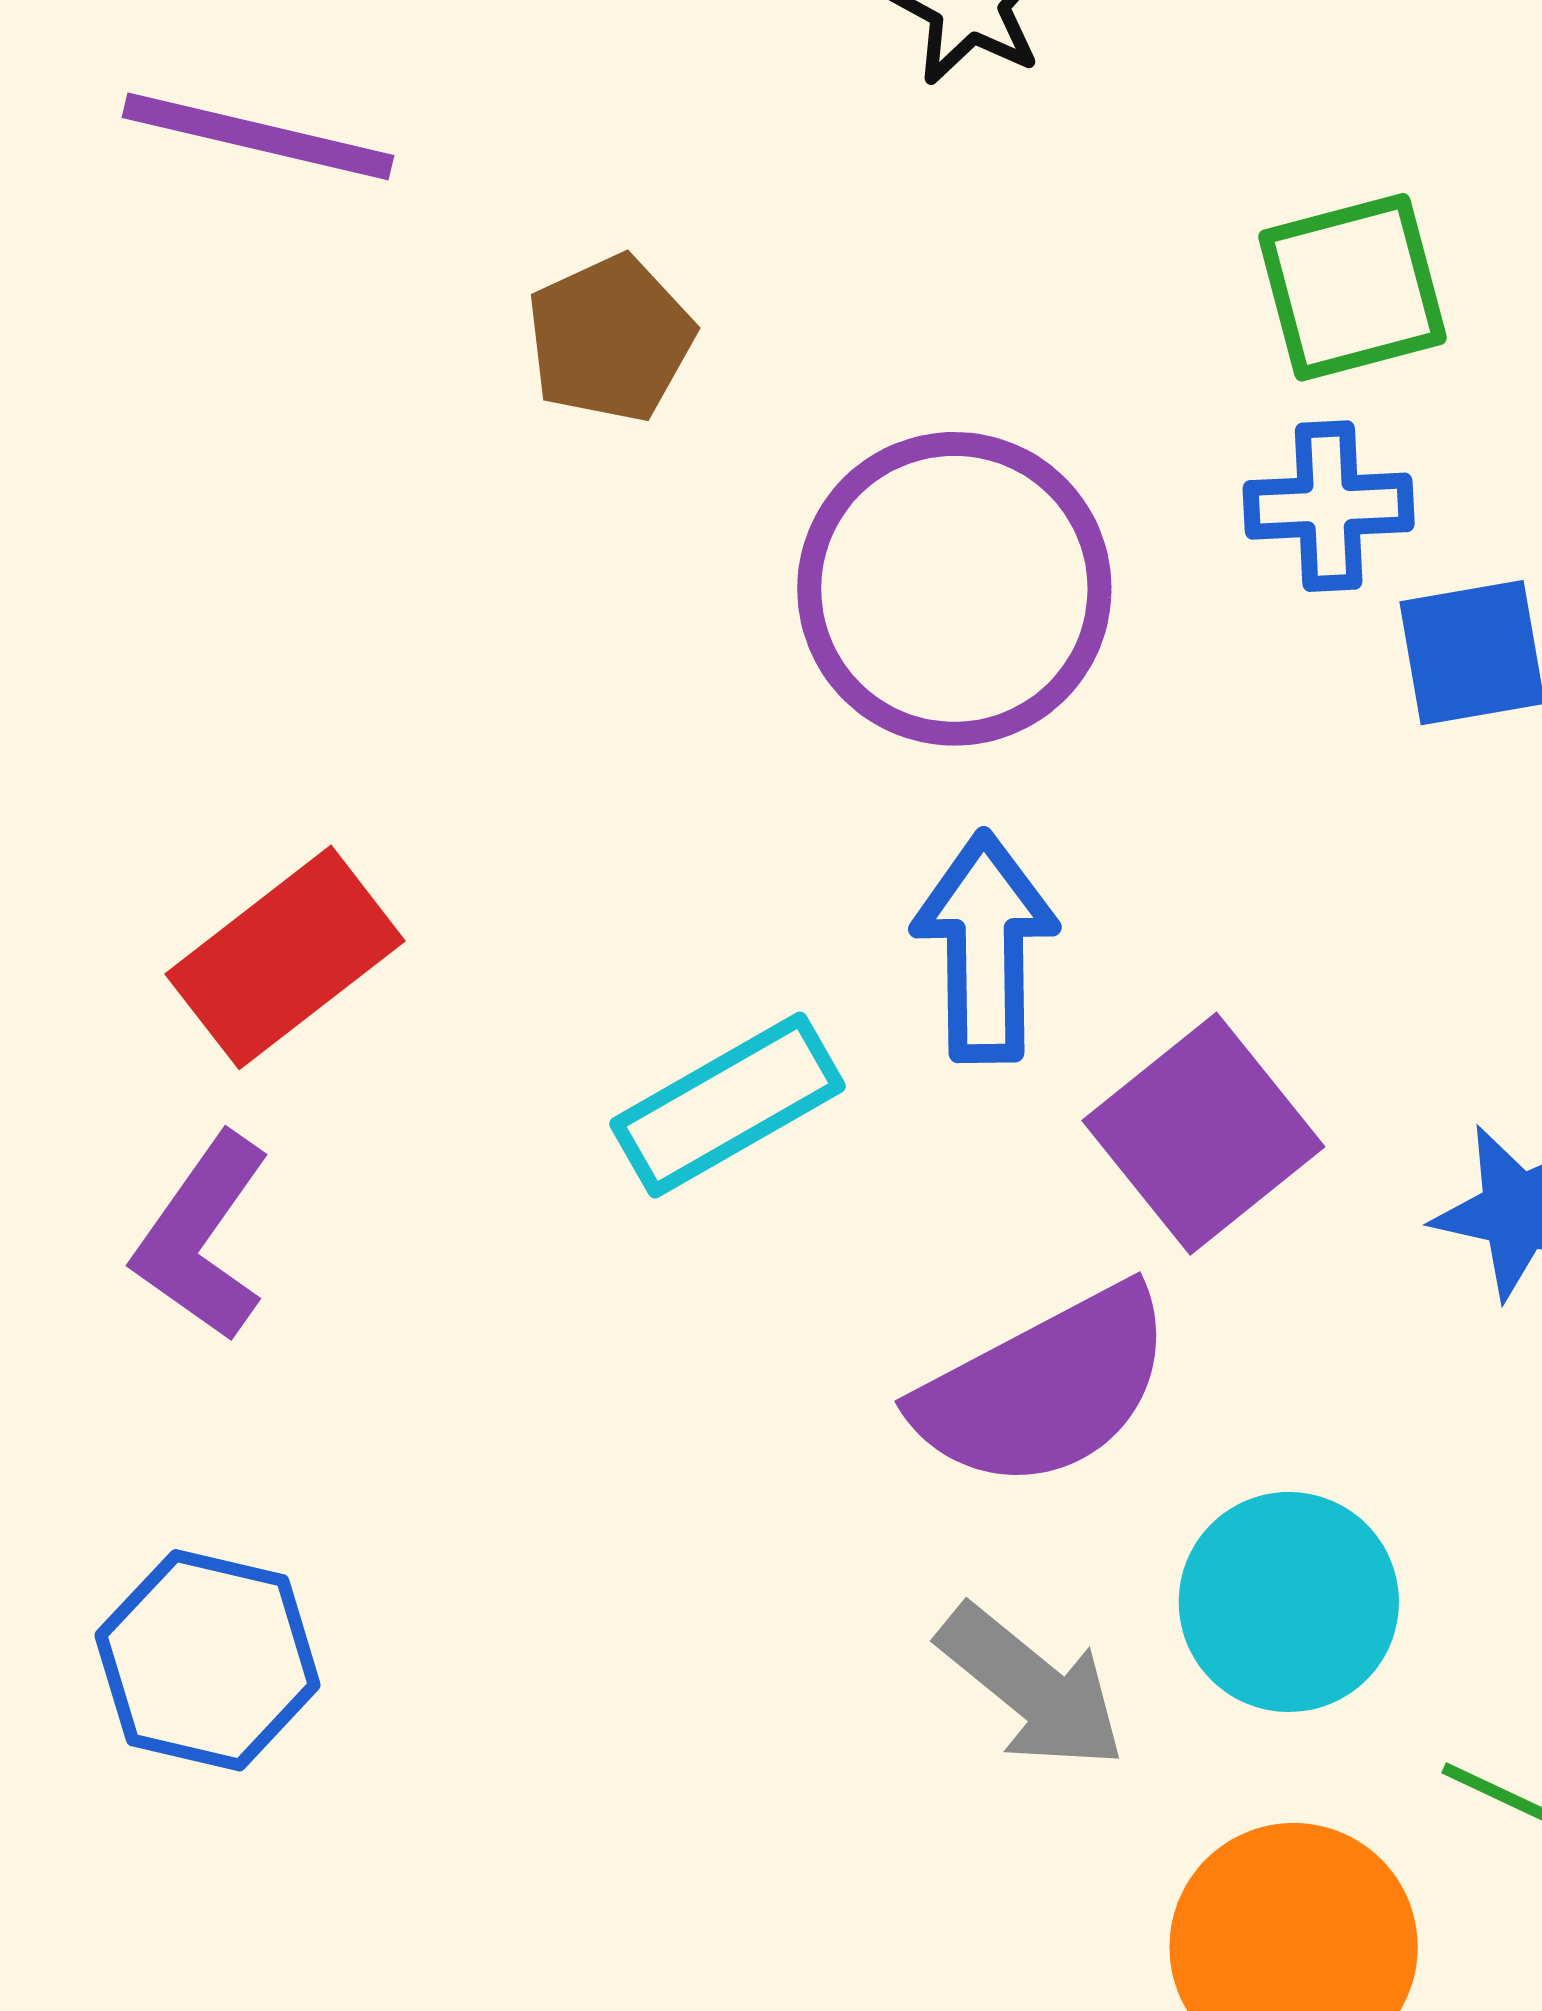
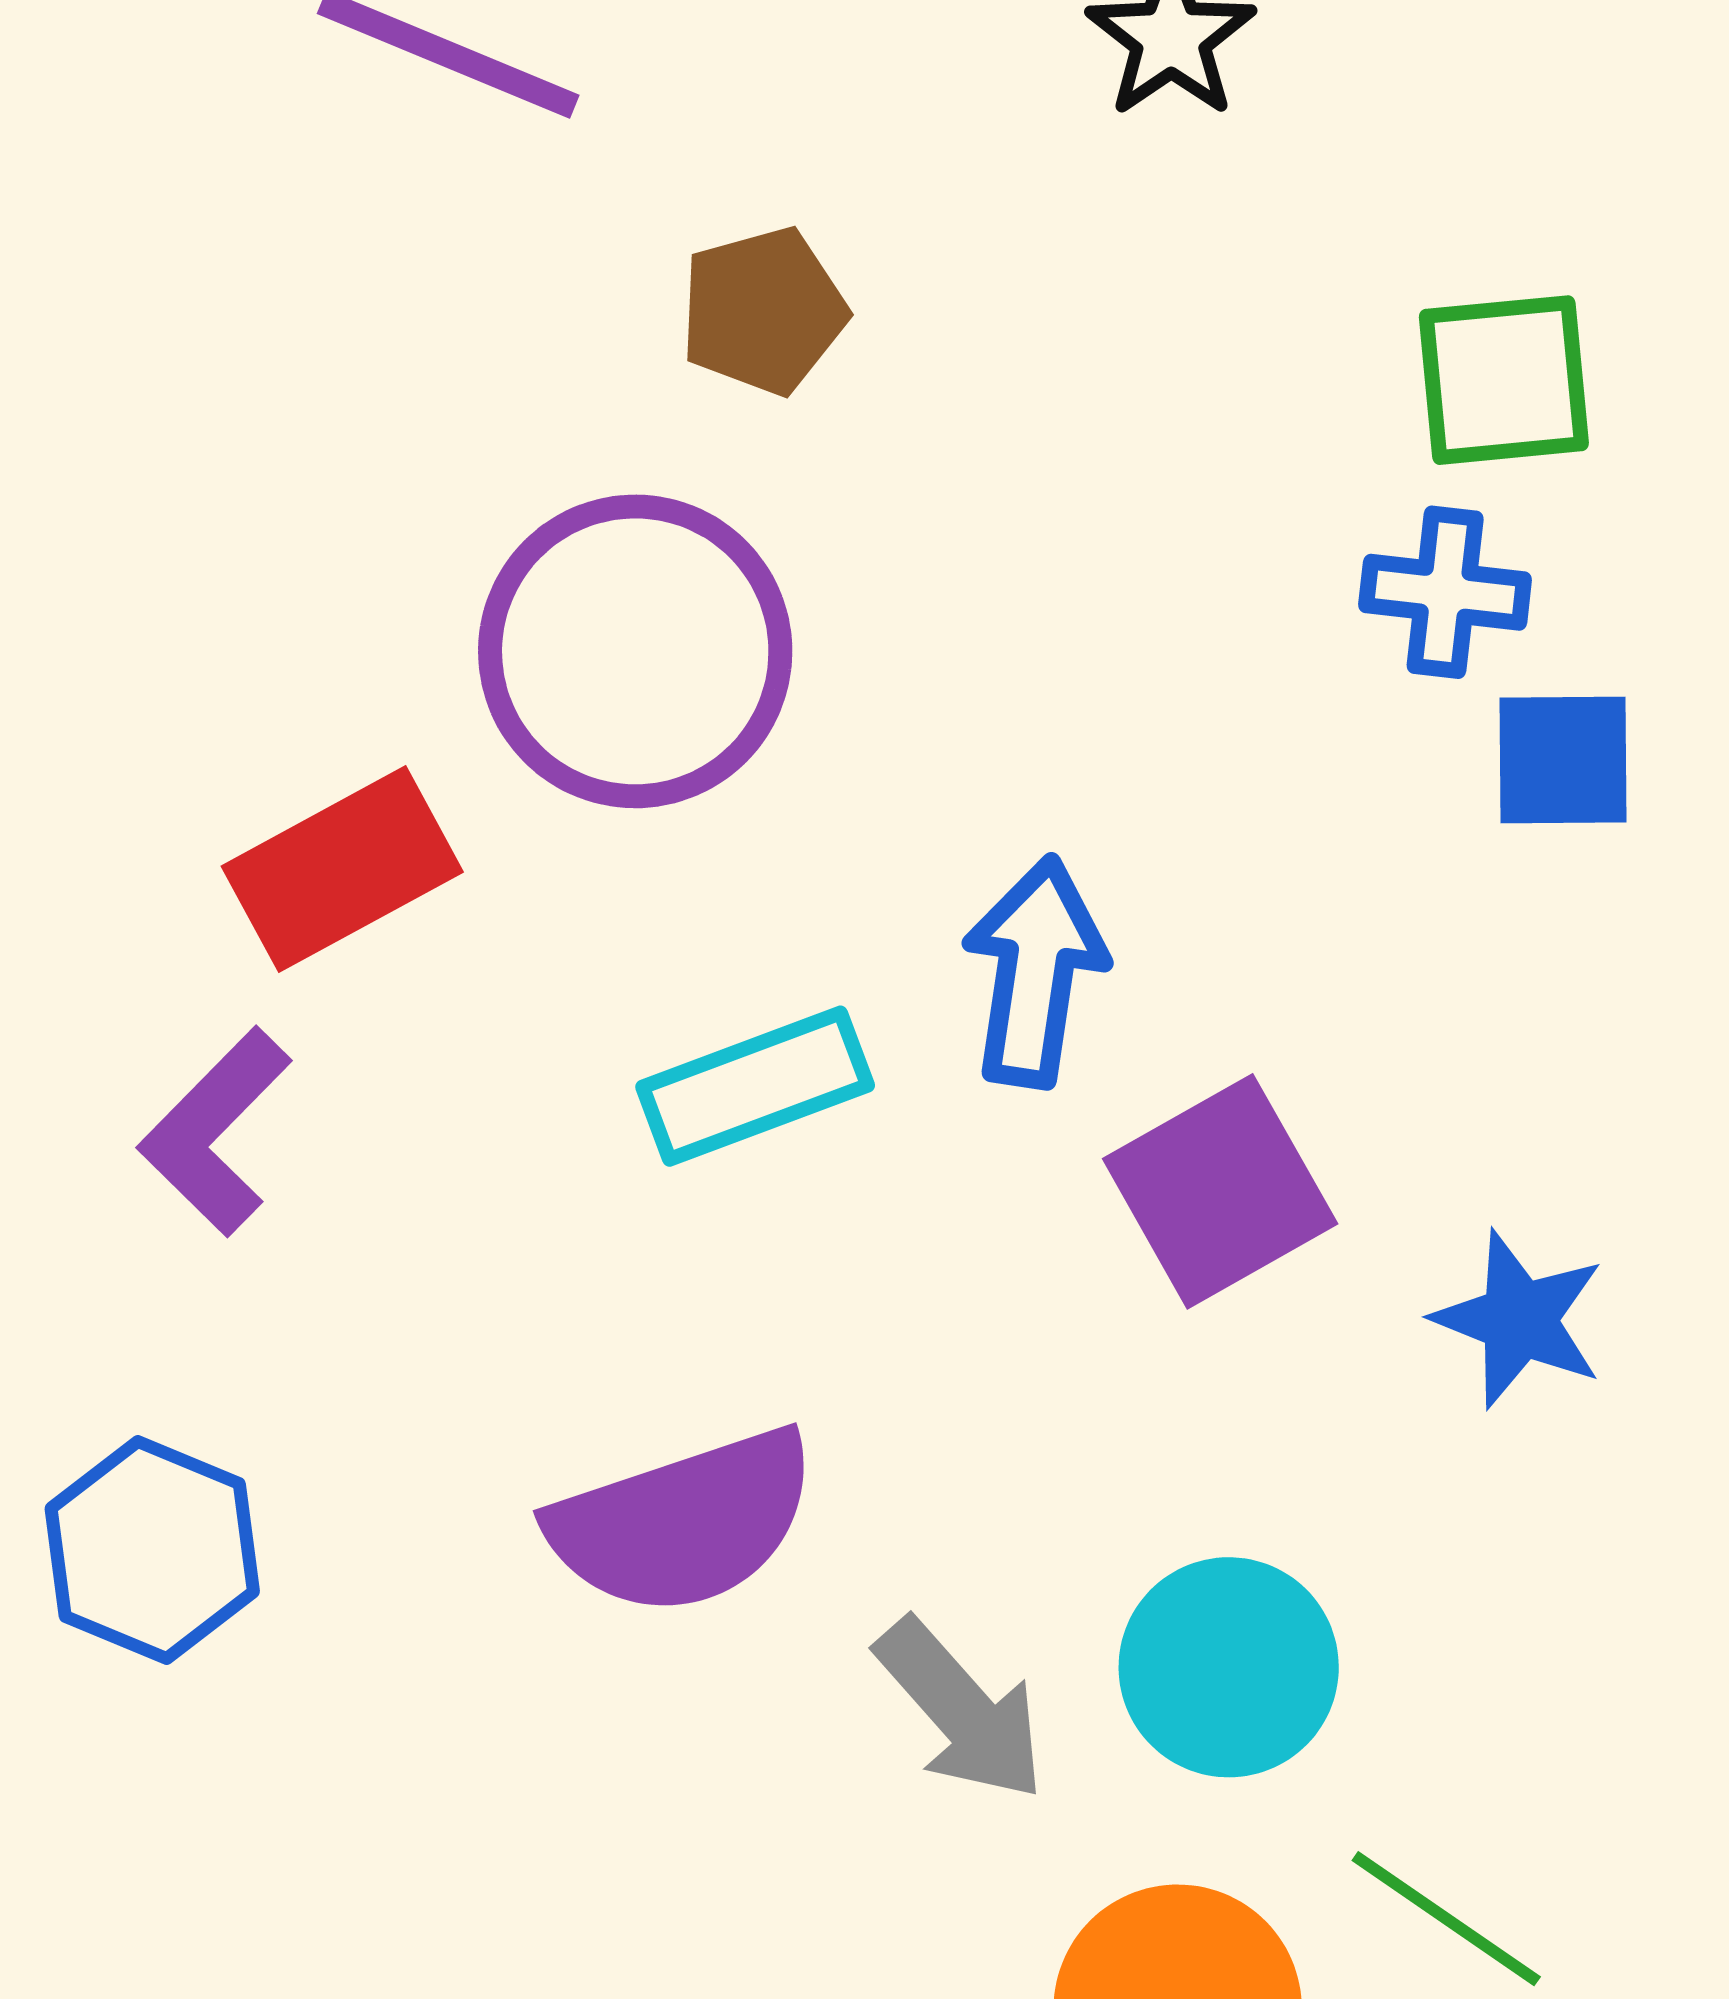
purple circle: (954, 589) -> (635, 651), moved
purple semicircle: (1045, 1388) -> (683, 1522), moved

